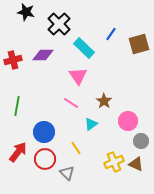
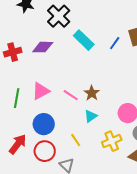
blue line: (111, 34) -> (115, 43), moved
pink triangle: (78, 76) -> (41, 91), moved, turned 36
brown star: (104, 101) -> (92, 93), moved
yellow cross: (114, 162) -> (112, 141), moved

